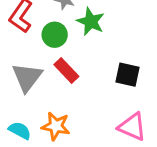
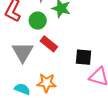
black square: (128, 75) -> (83, 57), moved

